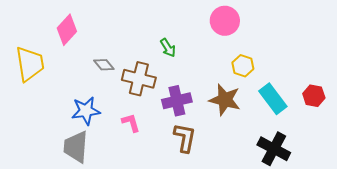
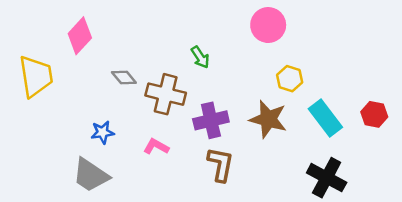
blue star: (86, 111) -> (102, 132), size x0.7
pink L-shape: (131, 123) -> (156, 147), turned -45
gray trapezoid: (76, 147) -> (91, 175), turned -60

